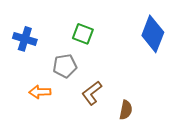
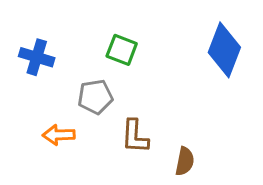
brown L-shape: (92, 93) -> (135, 136), turned -50

